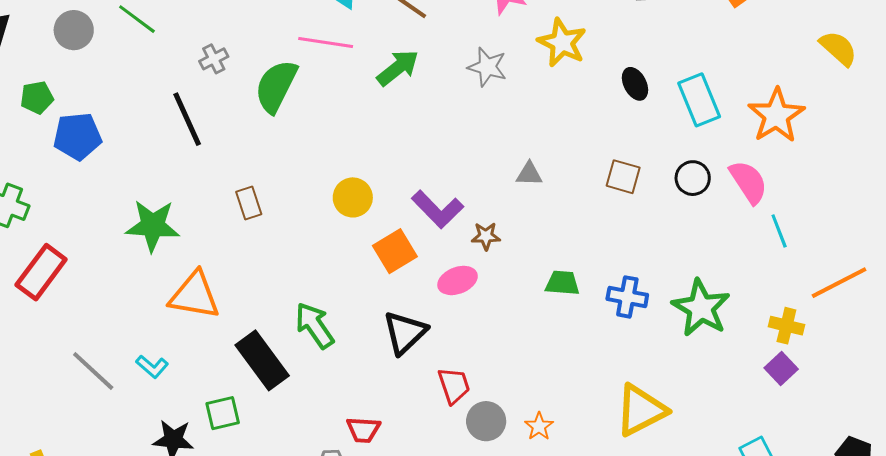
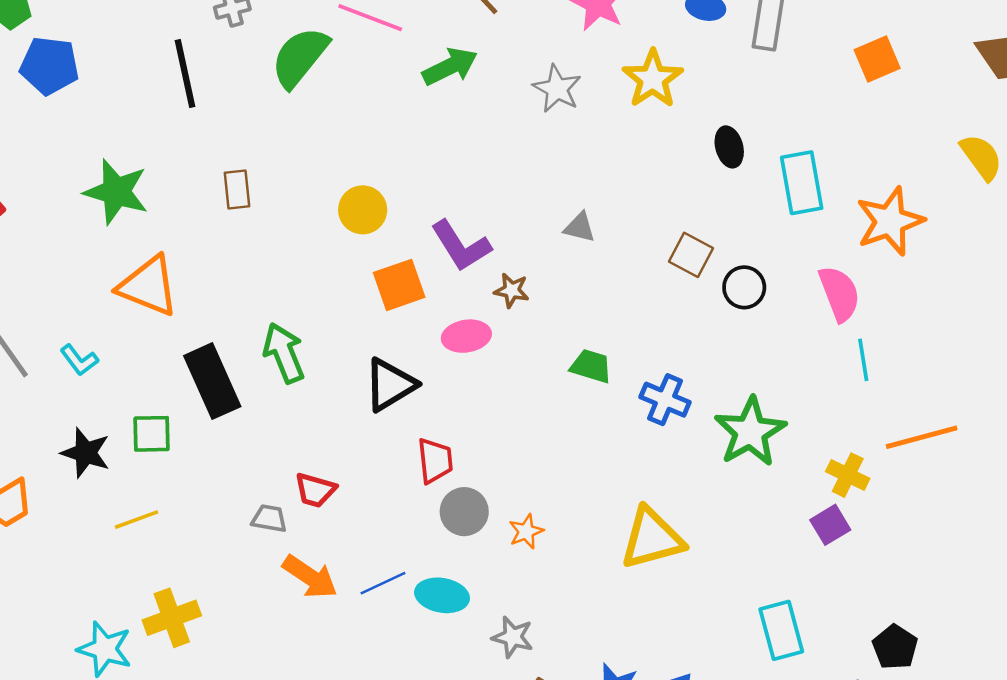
black circle: (693, 178) -> (744, 287), moved

